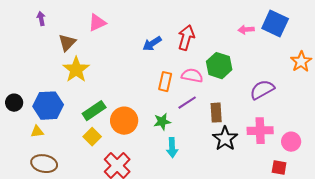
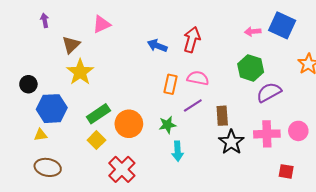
blue arrow: (152, 44) -> (157, 46), turned 54
green hexagon: (219, 66) -> (251, 68), moved
black circle: (14, 103) -> (28, 84), moved
pink circle: (291, 142) -> (298, 131), moved

